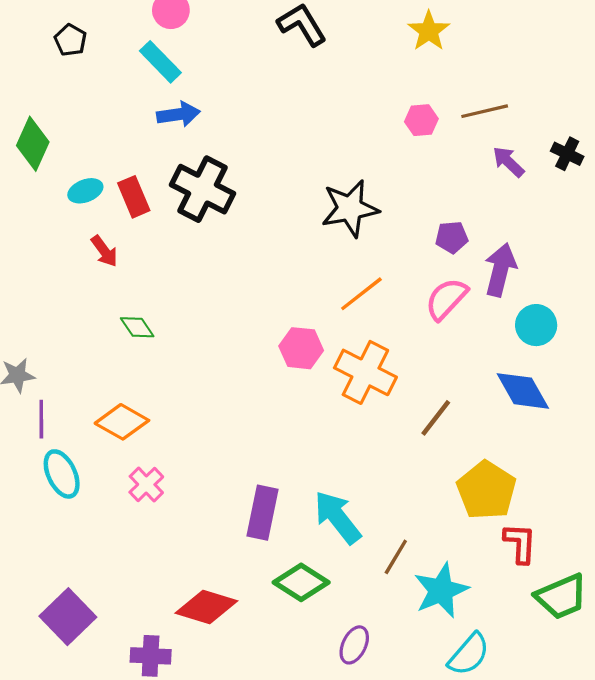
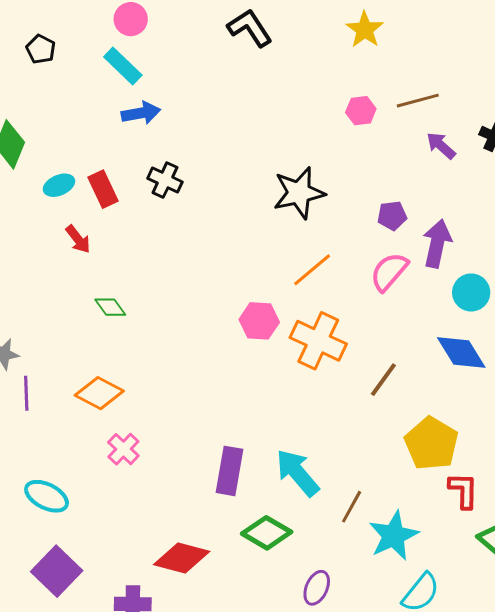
black cross: (203, 189) -> (165, 180), size x0.6
cyan ellipse: (62, 474) -> (47, 496), moved, turned -36

